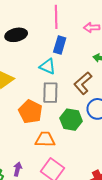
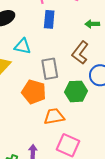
cyan triangle: (48, 66) -> (23, 46), moved

